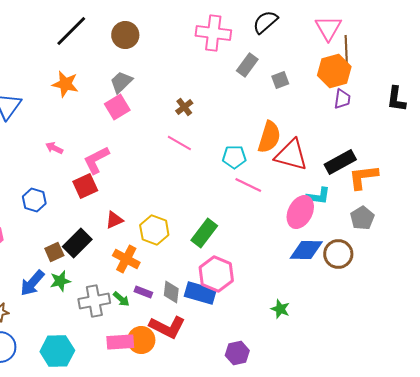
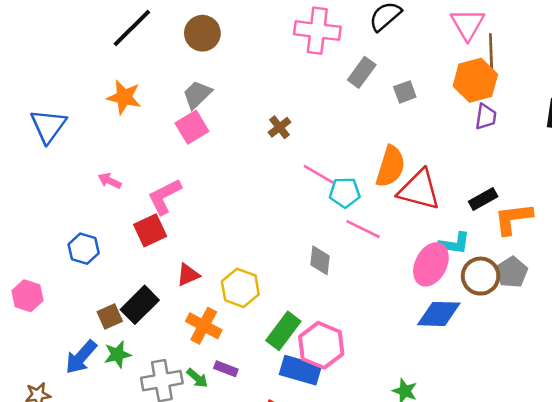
pink line: (179, 143) -> (319, 174), moved
black rectangle: (340, 162) -> (483, 199), size x0.7
green rectangle: (204, 233) -> (283, 331), moved
brown circle: (338, 254) -> (481, 276), moved
gray diamond: (171, 292) -> (320, 260), moved

